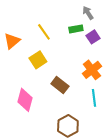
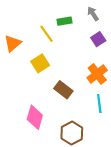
green rectangle: (76, 29) -> (64, 21), moved
pink diamond: (25, 100) -> (35, 117), moved

